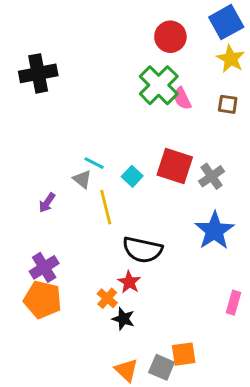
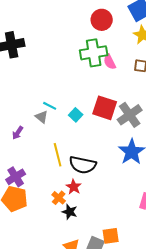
green cross: (159, 85) -> (94, 53), turned 36
gray cross: (212, 176) -> (130, 115), size x1.4
yellow line: (106, 207) -> (58, 155), moved

